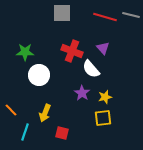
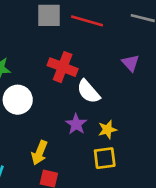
red line: (105, 17) -> (87, 21), moved
purple triangle: (103, 48) -> (131, 63), moved
yellow arrow: (45, 113) -> (39, 153), moved

